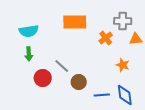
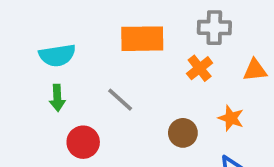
gray cross: (123, 21) -> (214, 28), moved
gray line: (62, 66) -> (120, 100), moved
brown circle: (79, 82) -> (183, 133), moved

